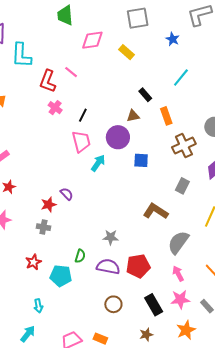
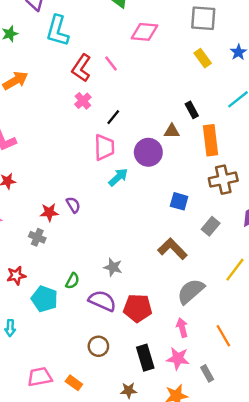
yellow rectangle: (127, 52) -> (203, 58), moved
orange rectangle: (166, 116) -> (211, 140), size x1.4
blue square: (141, 160) -> (179, 201), moved

